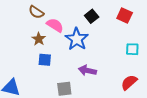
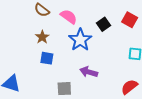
black square: (92, 16) -> (104, 24), moved
pink semicircle: (55, 25) -> (69, 17), moved

